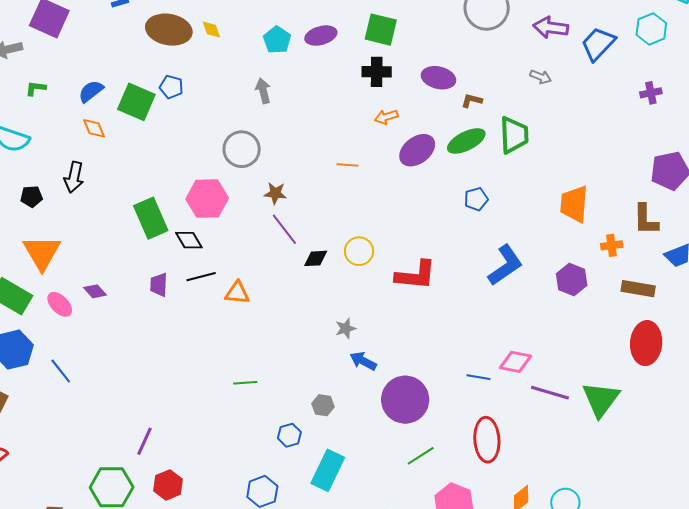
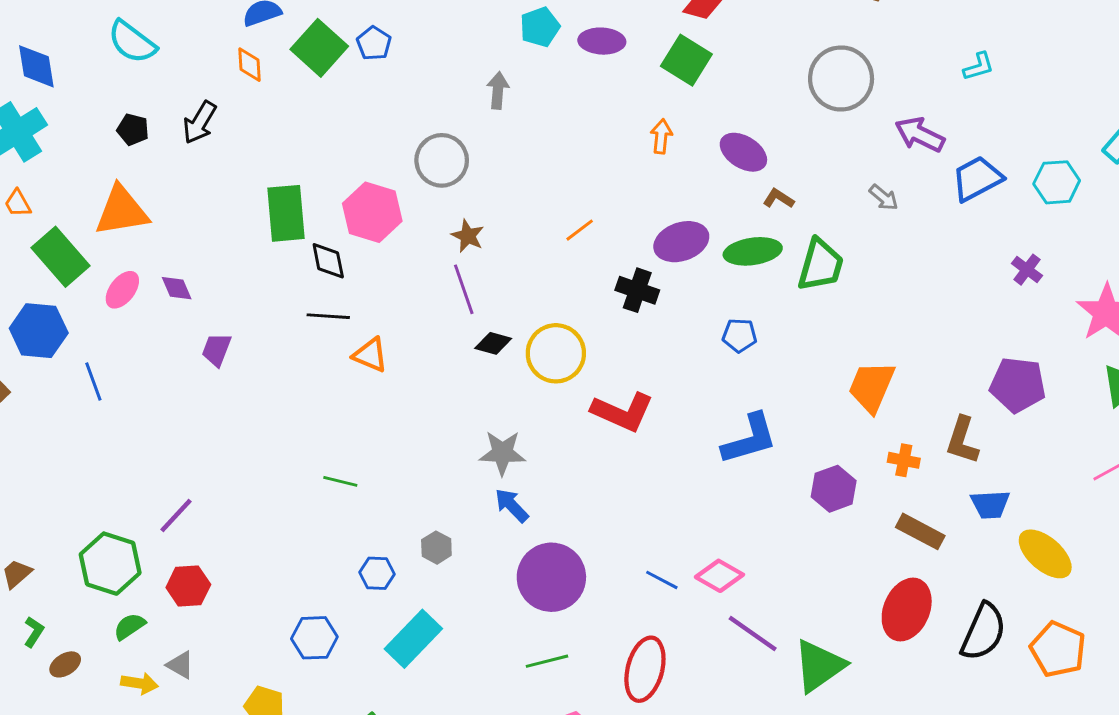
black cross: (377, 72) -> (637, 290), moved
purple cross: (651, 93) -> (1027, 270), turned 30
orange arrow: (386, 117) -> (661, 136), moved, turned 95
orange line: (348, 165) -> (580, 230), turned -60
yellow circle: (359, 251) -> (556, 353), size x1.4
orange triangle: (42, 253) -> (122, 211), turned 33
purple trapezoid: (159, 285) -> (217, 350), moved
pink ellipse: (60, 304) -> (122, 290), turned 64
gray star: (346, 328) -> (502, 453), size x1.5

